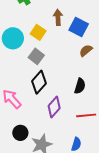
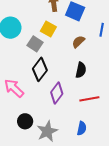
yellow square: (38, 32) -> (48, 29), moved
brown semicircle: (86, 51) -> (78, 42), moved

